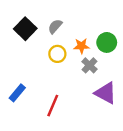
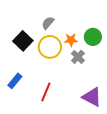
black square: (25, 29) -> (23, 41), moved
yellow circle: (57, 54) -> (50, 47), size x1.5
purple triangle: (106, 93) -> (92, 97), moved

